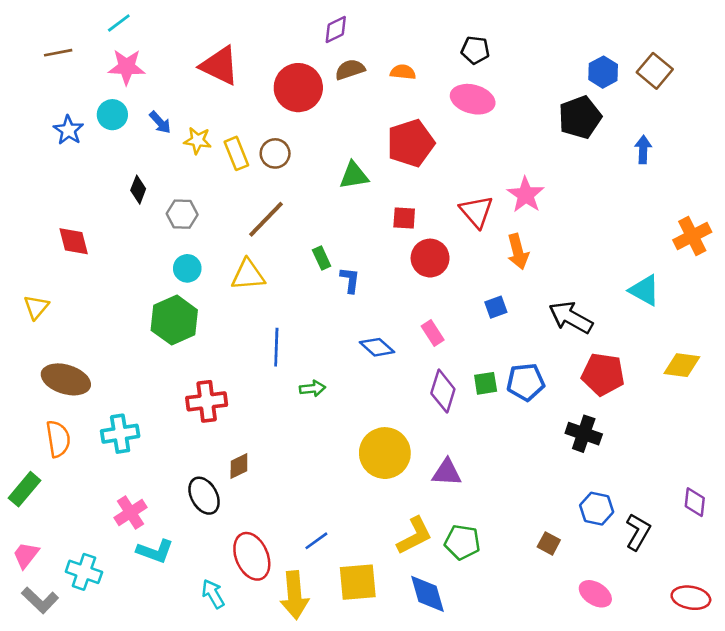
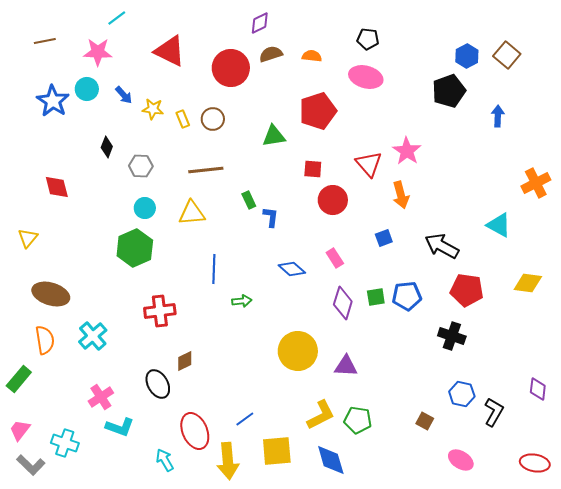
cyan line: (119, 23) -> (117, 18), moved
blue star: (68, 130) -> (53, 101), size x1.4
yellow rectangle: (236, 153) -> (183, 119), size x0.7
brown line: (266, 219) -> (206, 170), turned 40
cyan cross: (120, 434) -> (93, 336), turned -32

